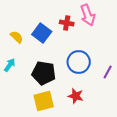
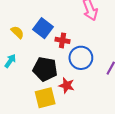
red cross: (67, 23) -> (62, 40), moved
red star: (76, 96) -> (67, 85), moved

